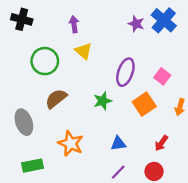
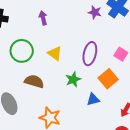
yellow triangle: (83, 51) -> (55, 53), moved
brown semicircle: (56, 99) -> (34, 81), turned 60
blue triangle: (118, 143) -> (93, 100), moved

